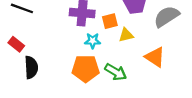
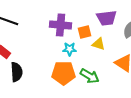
yellow triangle: (126, 35) -> (99, 44), turned 32

